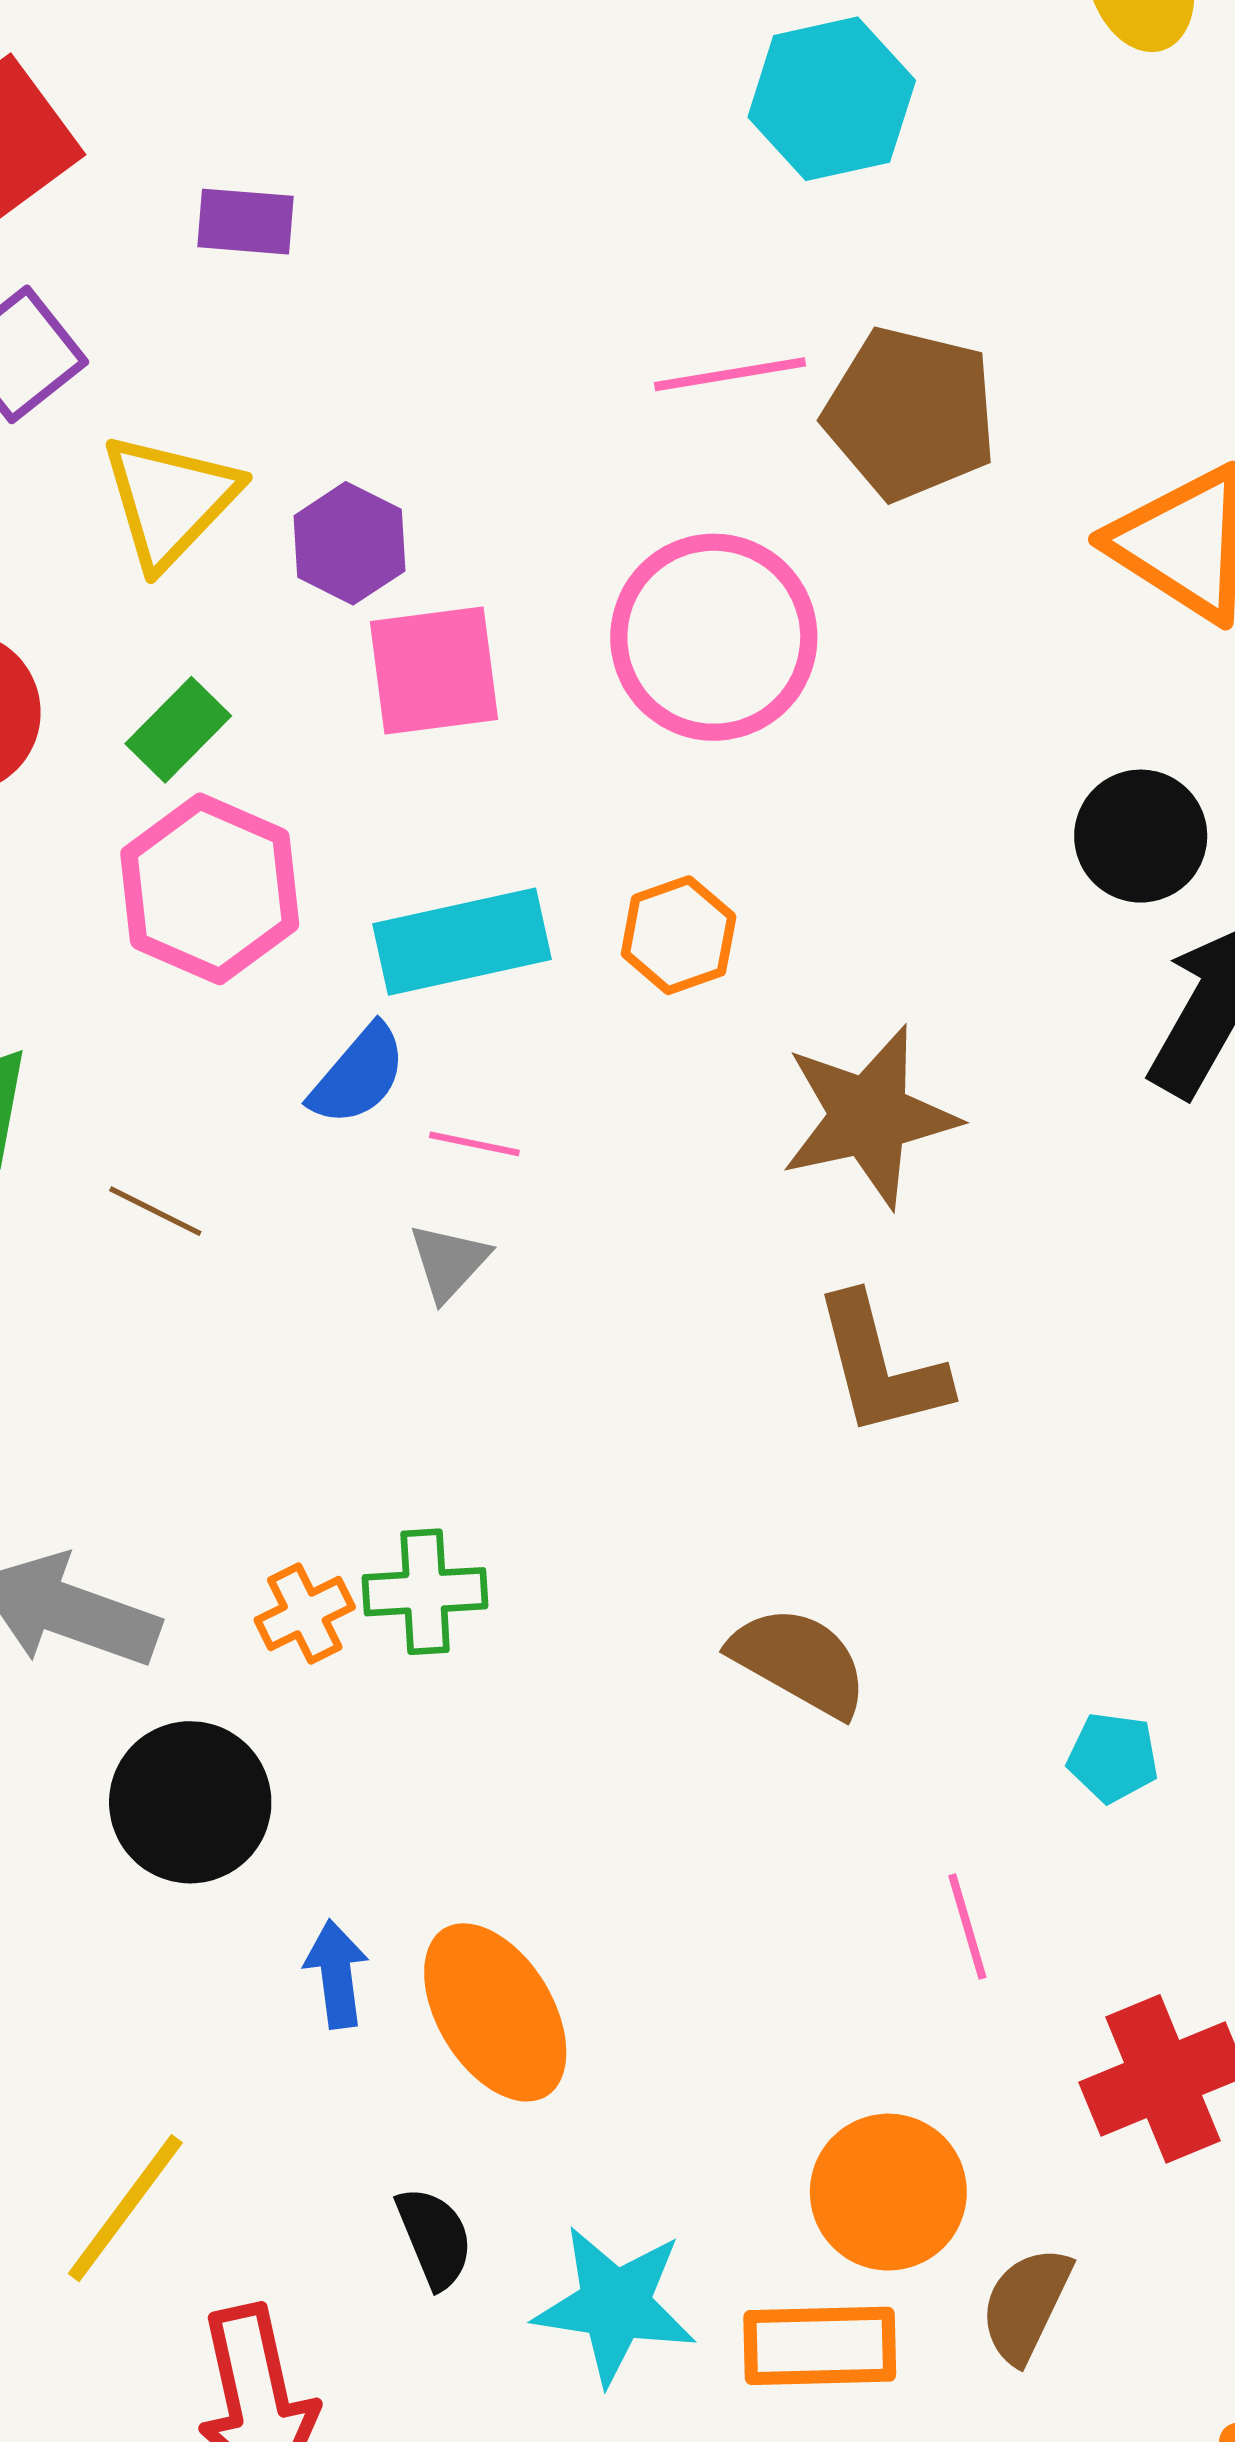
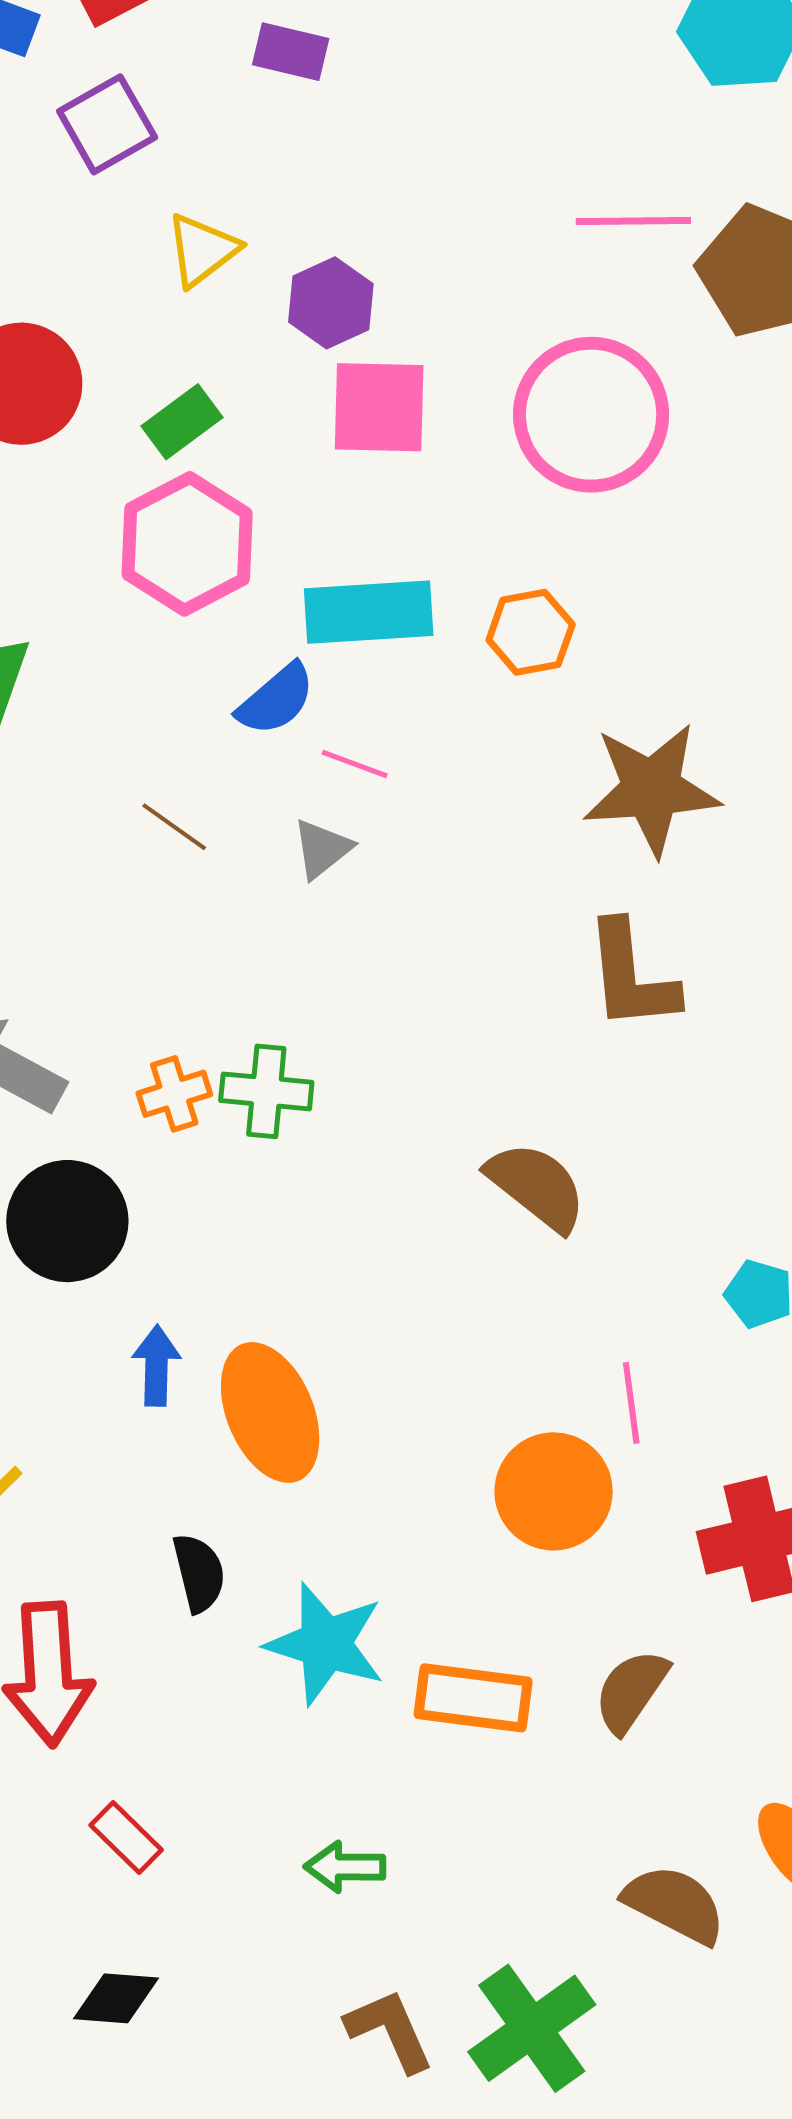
yellow triangle: (170, 500) -> (202, 250), size x0.7
brown line: (155, 1211) -> (174, 827), moved
orange circle: (888, 2192) -> (554, 1491), moved

